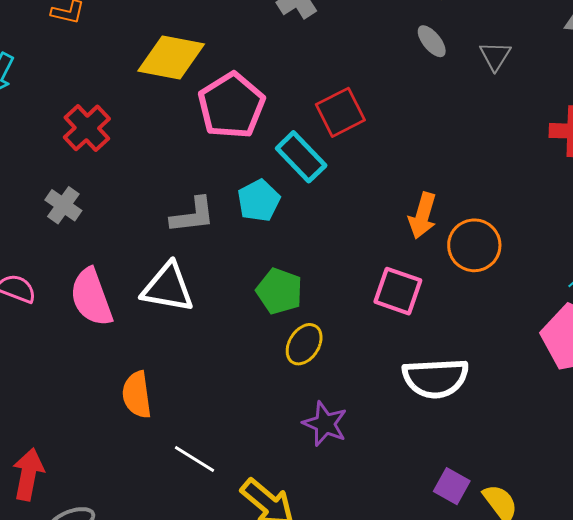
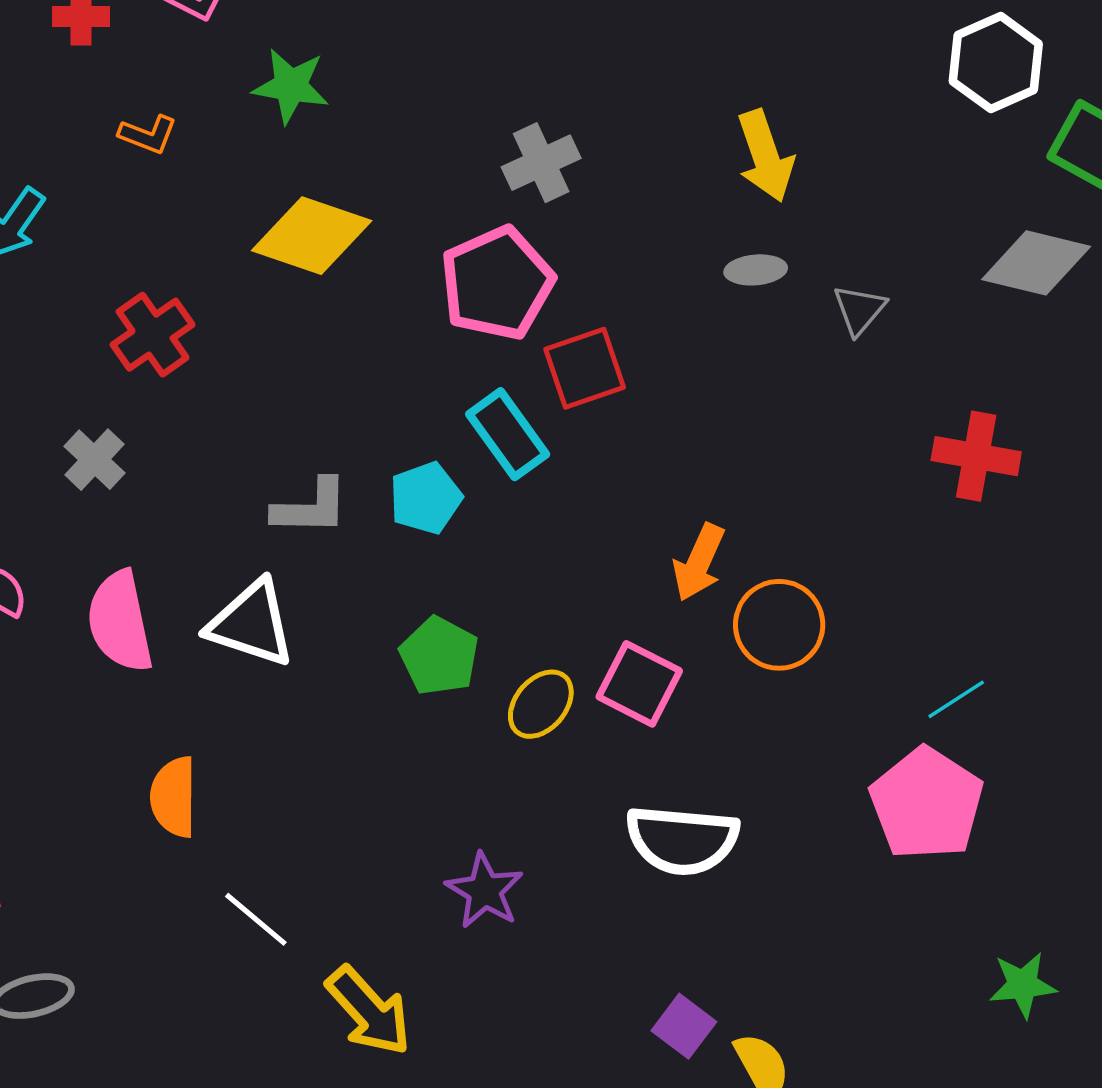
gray ellipse: (432, 41) -> (756, 270), turned -64
pink pentagon: (231, 106) -> (497, 283), moved
yellow ellipse: (304, 344) -> (541, 704), moved

